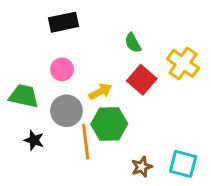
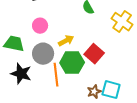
red square: (142, 80) -> (94, 54), moved
black star: (34, 140) -> (21, 74), size x1.5
cyan square: (183, 164) -> (111, 90), moved

